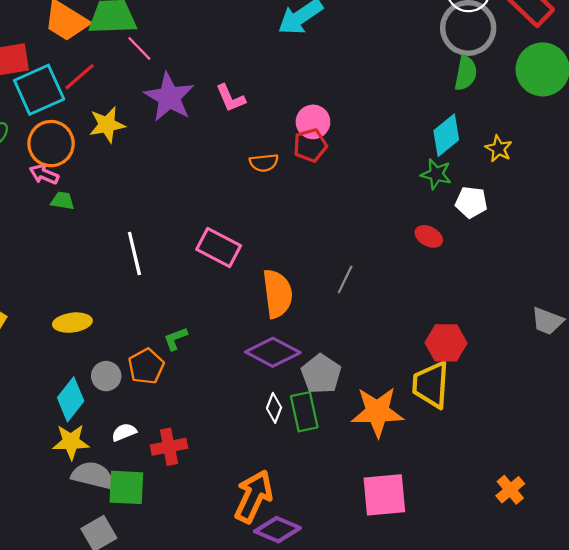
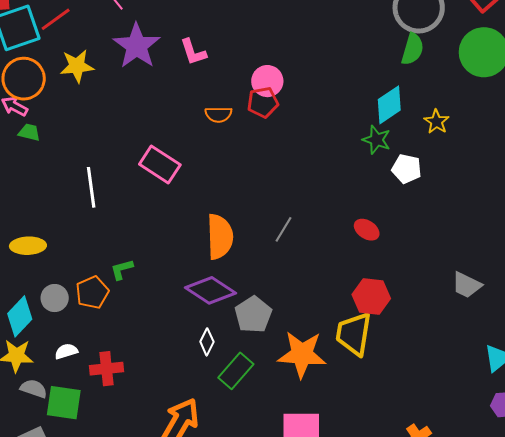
red ellipse: (429, 236) -> (367, 230), moved
pink rectangle: (219, 248) -> (160, 165), moved
green rectangle: (304, 412) -> (236, 371), moved, turned 48
gray semicircle: (93, 475) -> (34, 389), size x0.7

